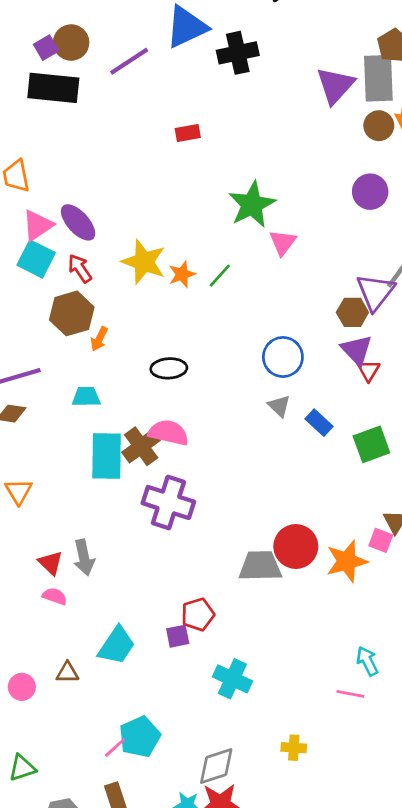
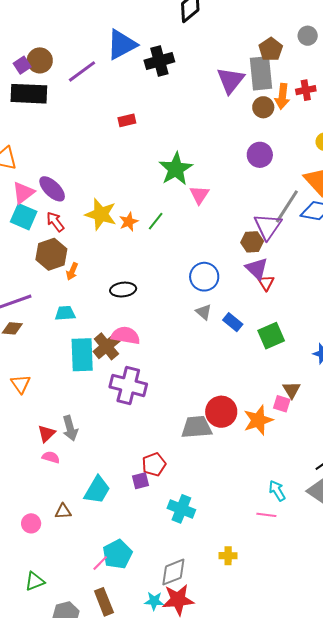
red triangle: (51, 563) -> (47, 434), turned 36

